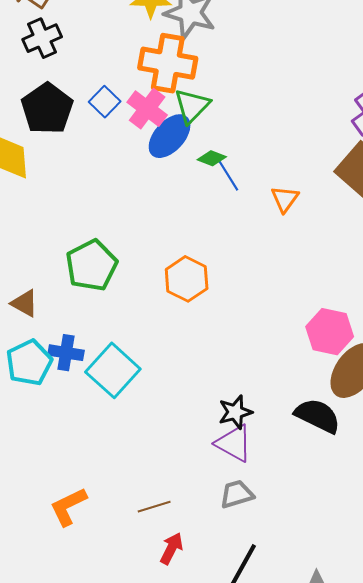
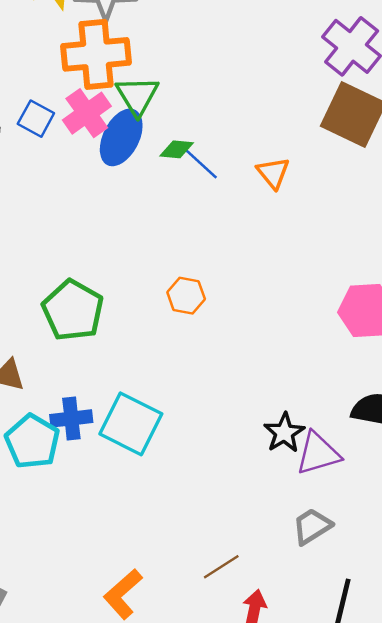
pink cross: (147, 109) -> (87, 113), turned 33
orange hexagon: (187, 279) -> (186, 296), size x0.7
purple triangle: (234, 443) -> (318, 454), moved, turned -30

